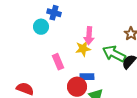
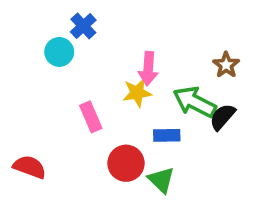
blue cross: (54, 13) -> (83, 26), turned 32
blue rectangle: (87, 77) -> (167, 135), moved

